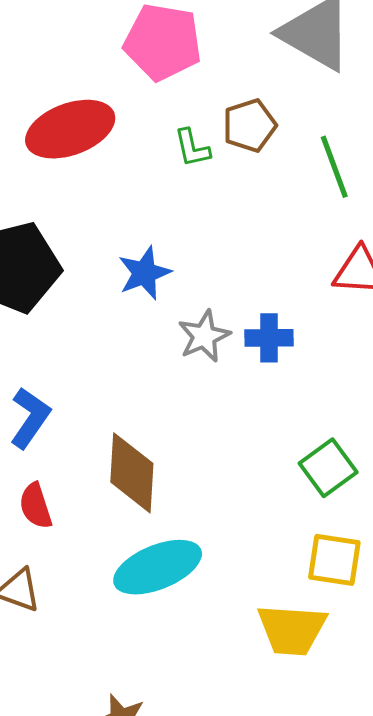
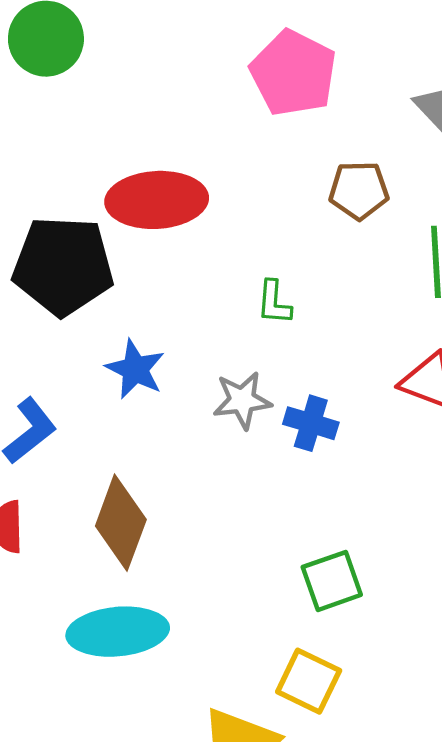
red ellipse: (70, 129) -> (157, 200), moved
green L-shape: (192, 148) -> (274, 303), moved
blue star: (144, 273) -> (135, 369), moved, turned 30

